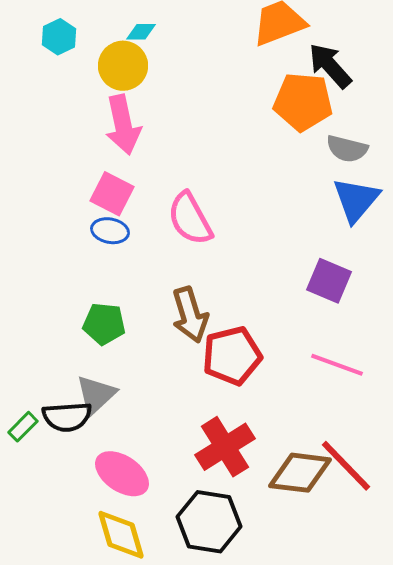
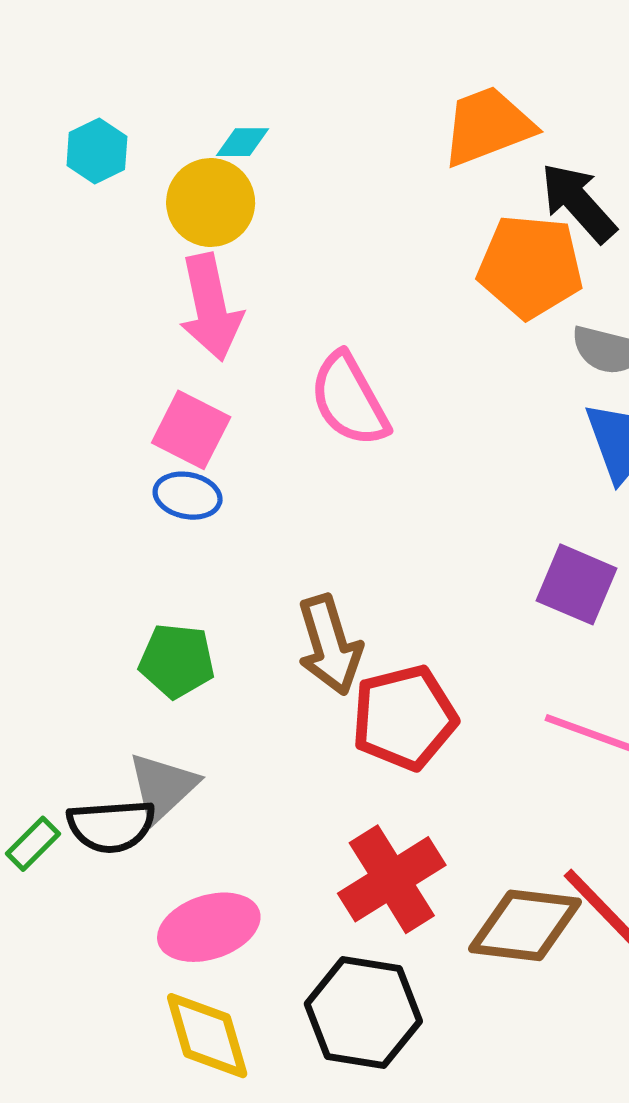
pink semicircle: (190, 219) -> (349, 400), moved
pink ellipse: (122, 474) -> (209, 927), turned -52

